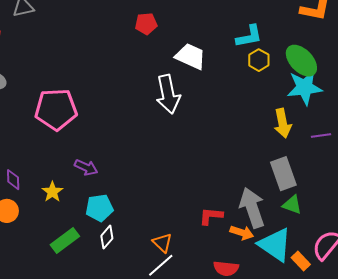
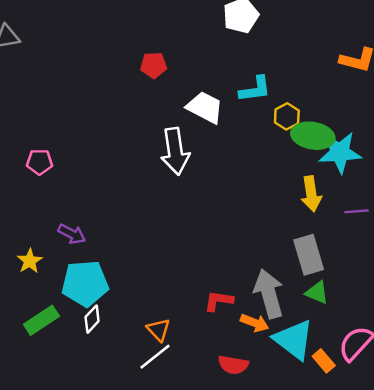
cyan L-shape: (249, 36) -> (255, 89), moved
green ellipse: (301, 61) -> (313, 136), moved, turned -40
pink pentagon: (56, 109) -> (39, 162), size x0.5
cyan pentagon: (99, 208) -> (85, 283), size x1.4

